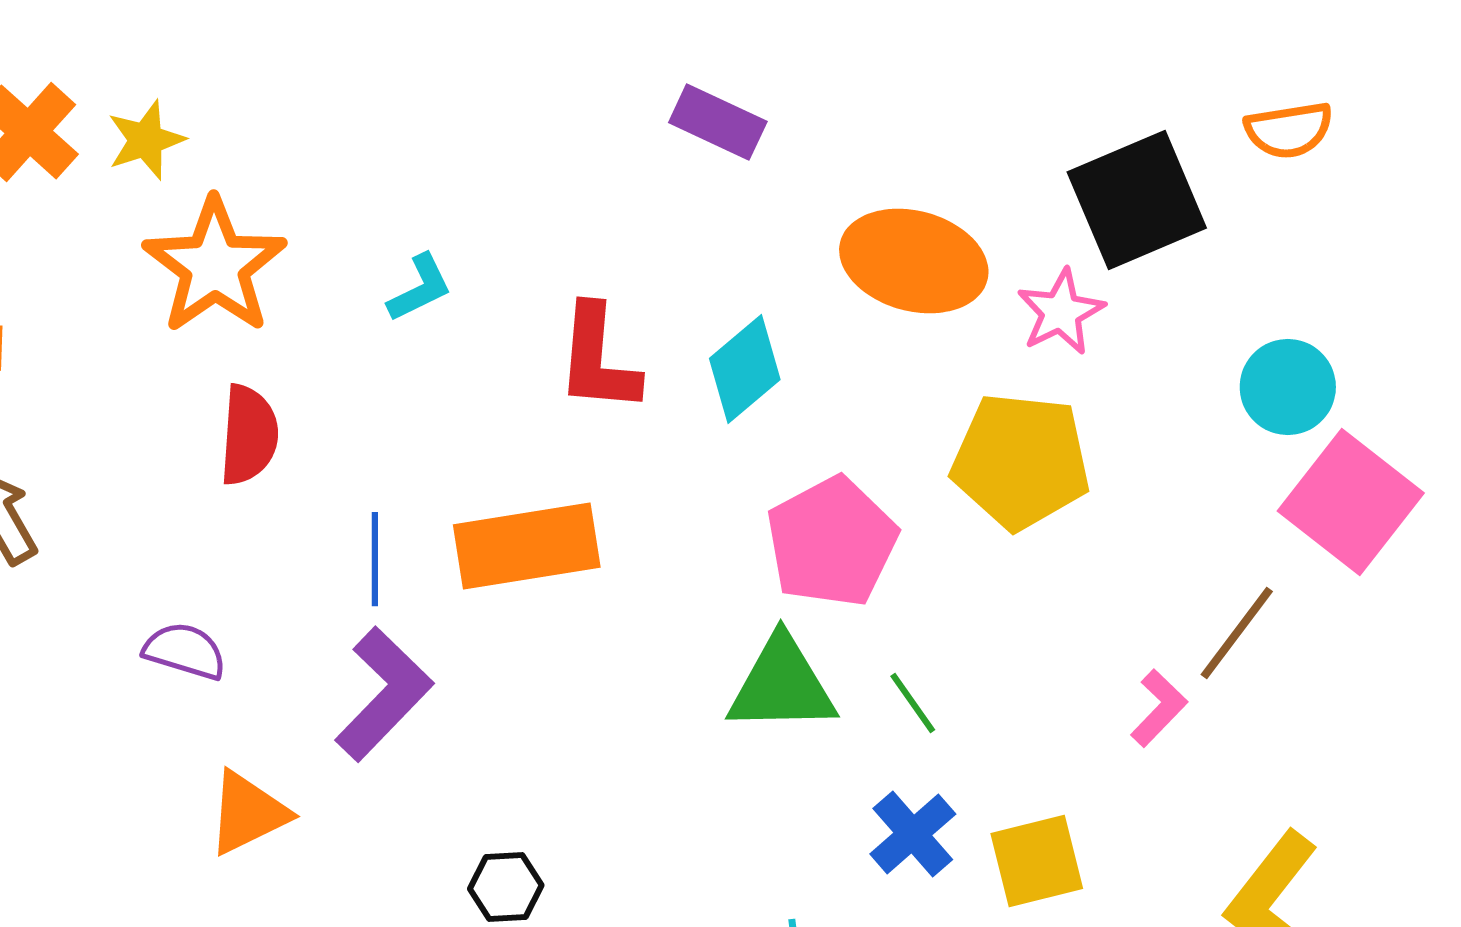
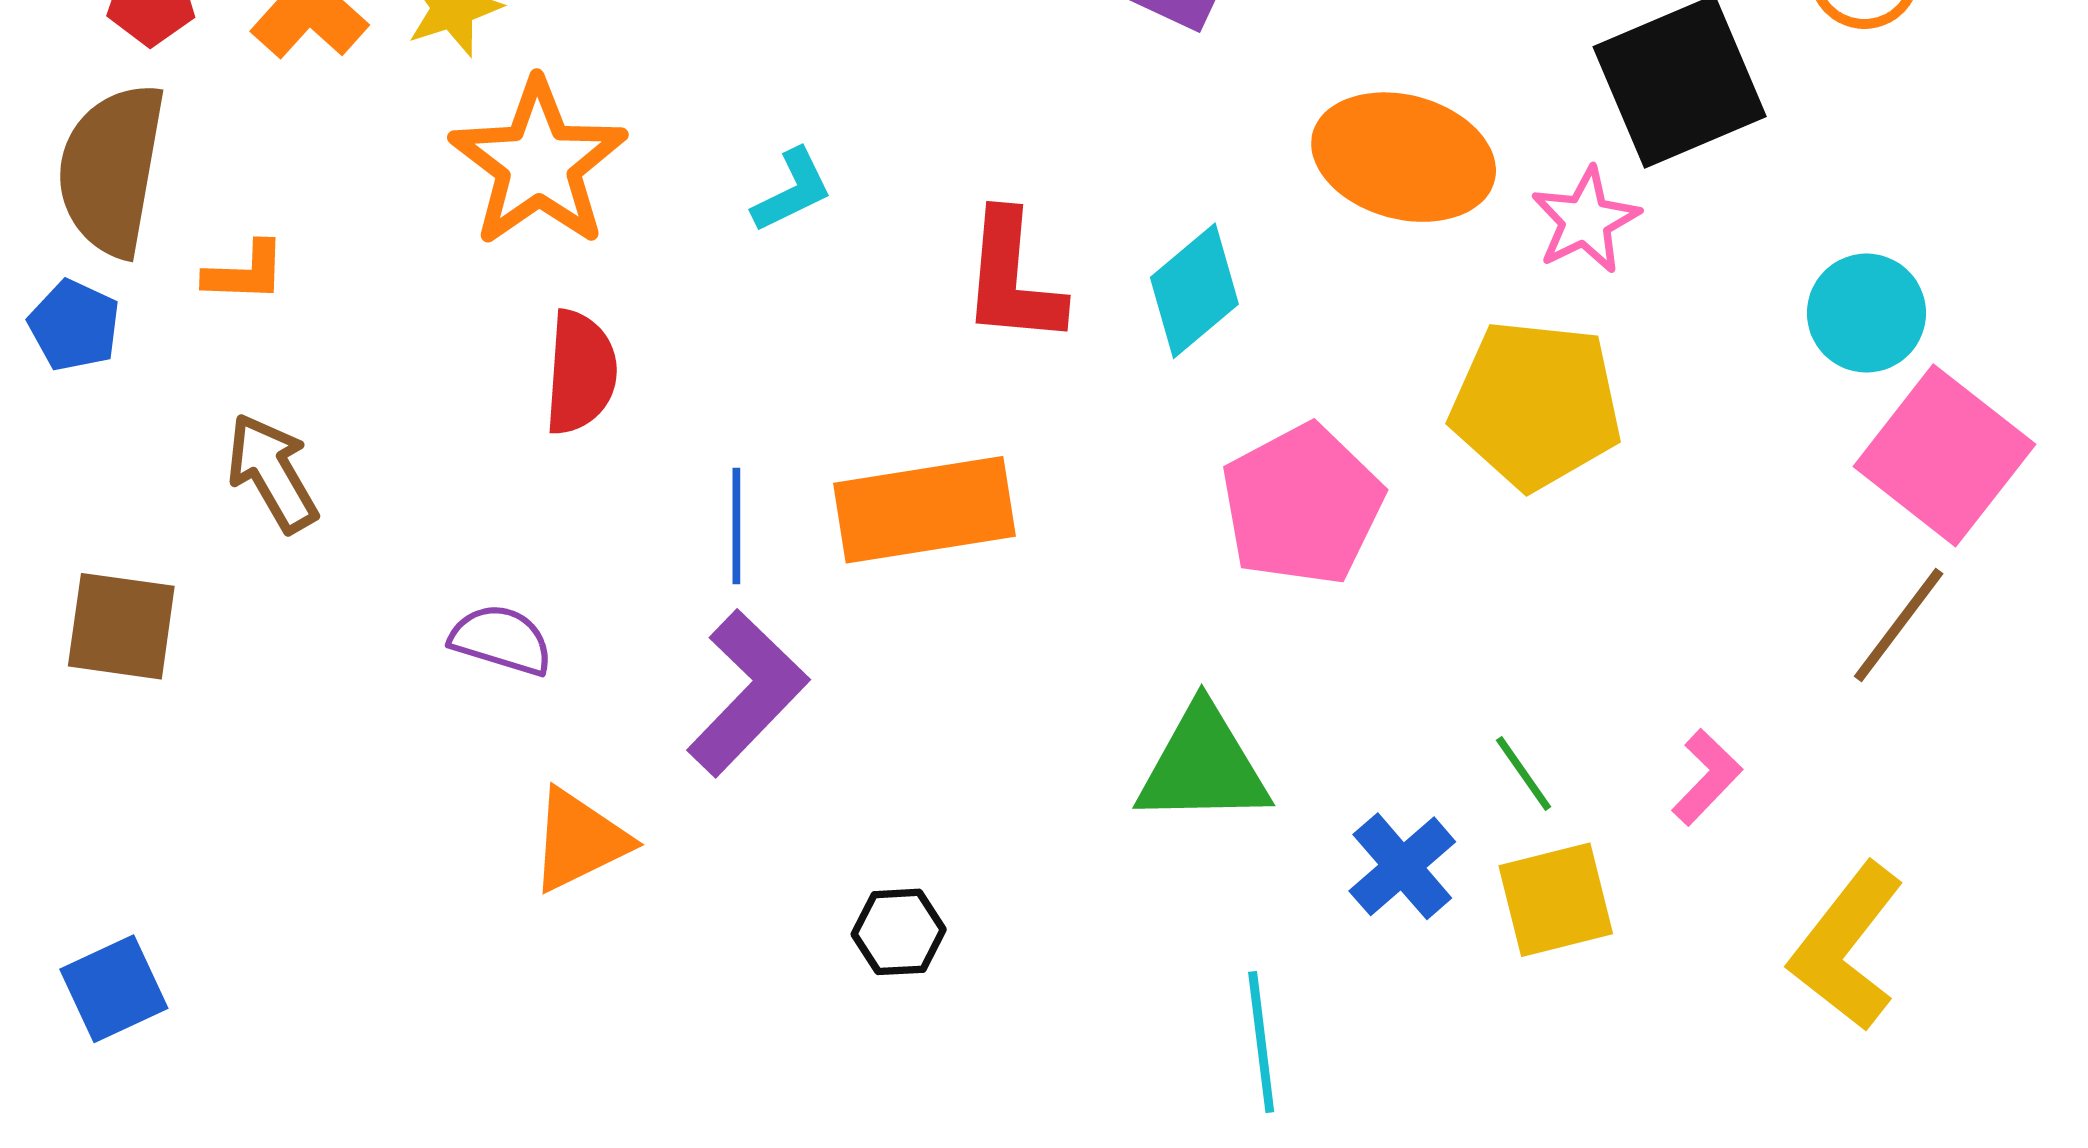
brown line: (1237, 633) -> (1899, 625), moved
green triangle: (782, 685) -> (1203, 766), moved
green line: (913, 703) -> (1524, 773), moved
pink L-shape: (1159, 708) -> (1707, 777), moved

